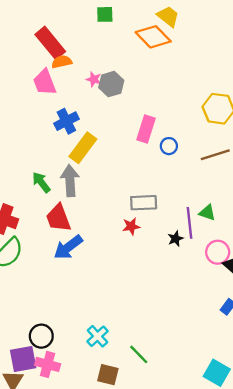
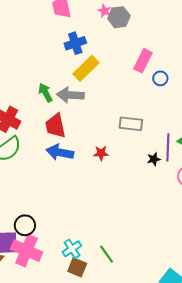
gray arrow: (70, 181) -> (70, 95), turned -92
red star: (131, 226) -> (101, 153), moved
blue arrow: (68, 247) -> (60, 152), turned 40
cyan cross: (98, 336) -> (72, 249), moved
pink cross: (48, 364) -> (27, 251), size x1.4

